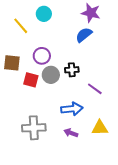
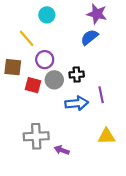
yellow line: (21, 26) -> (27, 38), moved
purple line: (95, 89) -> (101, 95), turned 42
blue arrow: (72, 109) -> (77, 103), moved
purple arrow: (71, 133) -> (62, 150), moved

